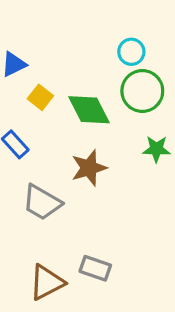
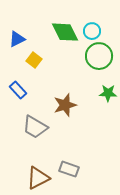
green diamond: (89, 110) -> (65, 32), moved

